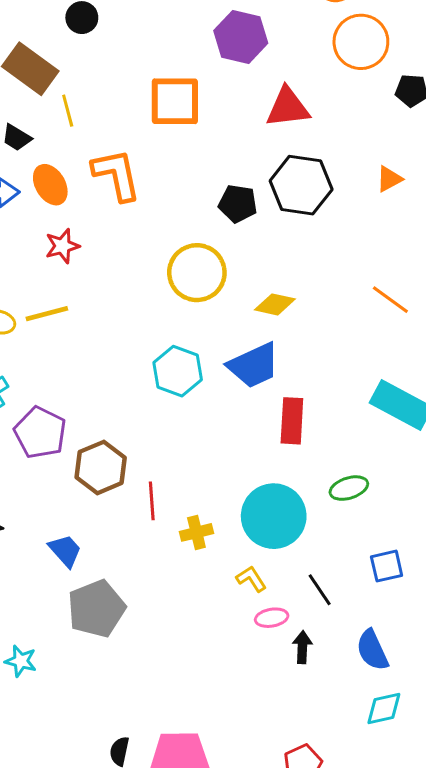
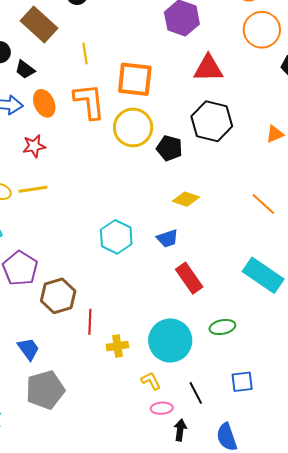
orange square: (175, 101) -> (135, 79), moved
yellow line: (68, 111) -> (85, 54), moved
orange triangle: (389, 179) -> (275, 134), moved
black pentagon: (238, 204) -> (169, 148), moved
red star: (62, 246) -> (34, 146), moved
yellow circle: (197, 273) -> (133, 127), moved
blue trapezoid: (254, 366) -> (167, 238), size x0.6
red rectangle: (292, 421) -> (189, 278), turned -44

